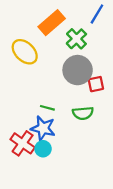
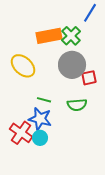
orange rectangle: (52, 23) -> (49, 36), moved, turned 30
yellow ellipse: (25, 52) -> (23, 66), moved

